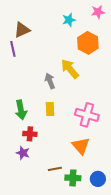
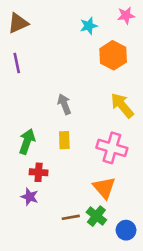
brown triangle: (22, 30) -> (18, 23), moved
yellow arrow: (70, 69) -> (122, 105), moved
green arrow: (21, 110) -> (27, 141), turned -150
green cross: (73, 178) -> (96, 216), moved, turned 35

